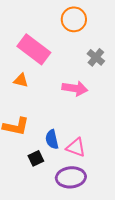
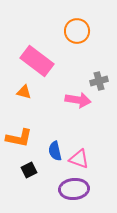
gray cross: (96, 57) -> (99, 81), moved, turned 36
black square: (36, 158) -> (29, 170), moved

